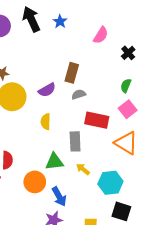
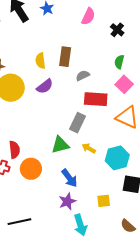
purple semicircle: (47, 90) -> (45, 86), moved
gray semicircle: (79, 94) -> (83, 76), moved
yellow semicircle: (46, 122) -> (40, 61), moved
gray rectangle: (75, 141) -> (78, 123), turned 36
orange circle: (35, 182) -> (31, 169), moved

